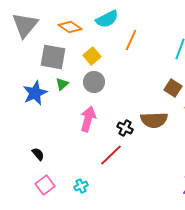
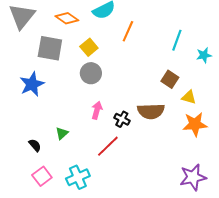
green triangle: (62, 84) -> (62, 133), moved
pink arrow: (88, 119) -> (97, 110), moved, size x0.7
cyan cross: (81, 186) -> (78, 177), size x1.6

